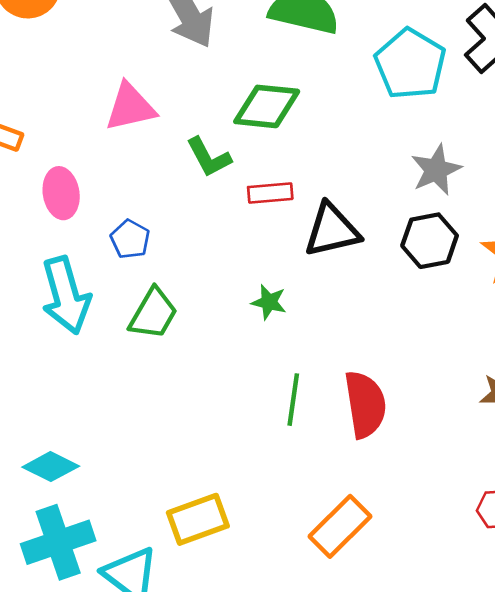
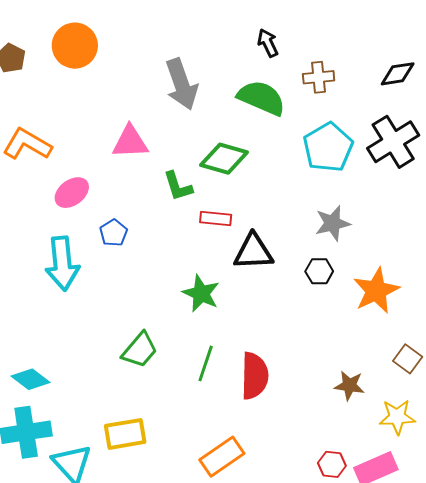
pink ellipse: (61, 193) -> (72, 193), turned 52
black hexagon: (430, 241) -> (319, 271), size x0.7
green star: (269, 302) -> (201, 293), size x1.5
green trapezoid: (153, 314) -> (140, 350), moved

